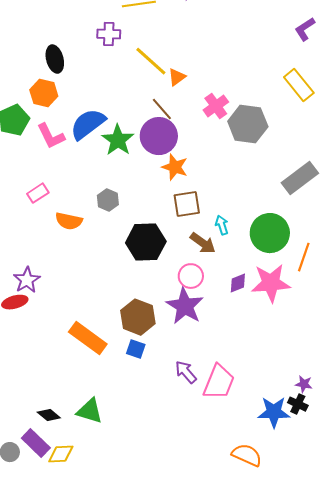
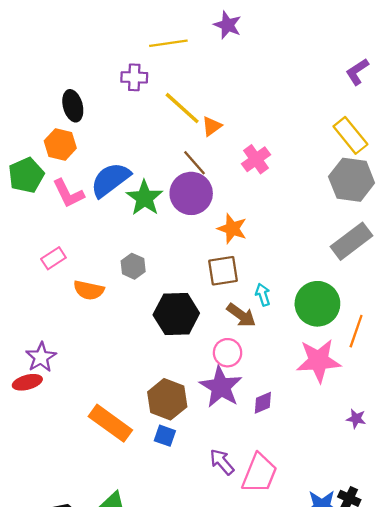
gray hexagon: (248, 124) -> (352, 180), moved
orange star: (175, 167) -> (232, 229), moved
purple diamond: (238, 283) -> (263, 403), moved
purple star: (304, 384) -> (356, 419), moved

